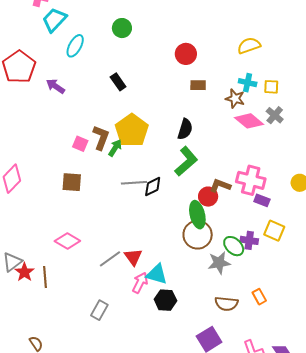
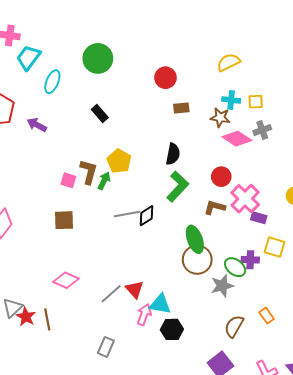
green circle: (122, 28) -> (98, 58), size x1.5
gray cross: (275, 115) -> (262, 130), turned 36
yellow pentagon: (132, 130) -> (119, 161), size x0.7
pink cross: (251, 180) -> (245, 199), turned 36
red circle: (208, 197) -> (221, 177), moved
brown semicircle: (226, 304) -> (234, 326), turned 120

